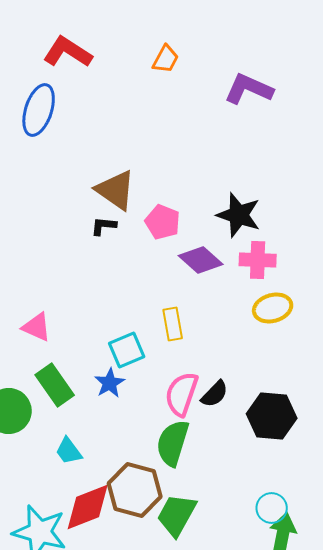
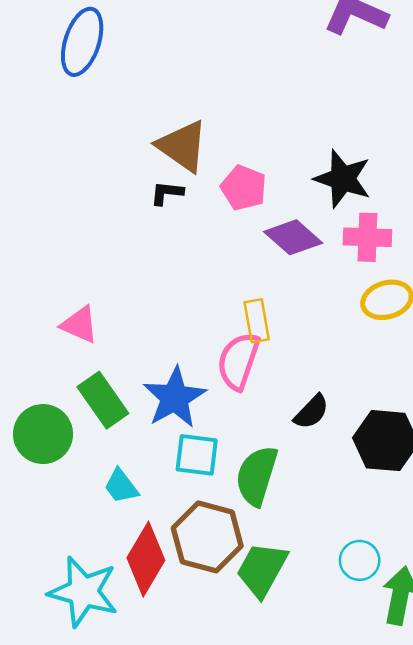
cyan square: (127, 350) -> (197, 455), moved, turned 30
blue star: (110, 383) -> (175, 398), size x1.6
pink semicircle: (182, 394) -> (238, 361), moved
red diamond: (88, 507) -> (146, 559), turned -38
cyan circle: (272, 508) -> (360, 560), moved

